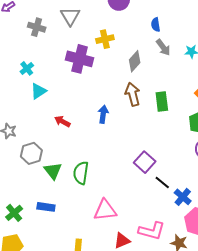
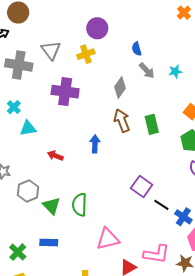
gray cross: (37, 27) -> (19, 65), size x1.5
yellow cross: (105, 39) -> (86, 54), moved
cyan triangle: (38, 91) -> (28, 128), turned 30

